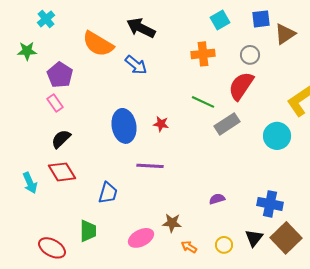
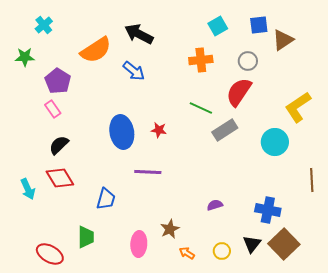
orange semicircle: (98, 44) -> (96, 50), turned -64
brown star: (172, 223) -> (170, 229), turned -30
pink ellipse: (141, 238) -> (139, 244), turned -60

